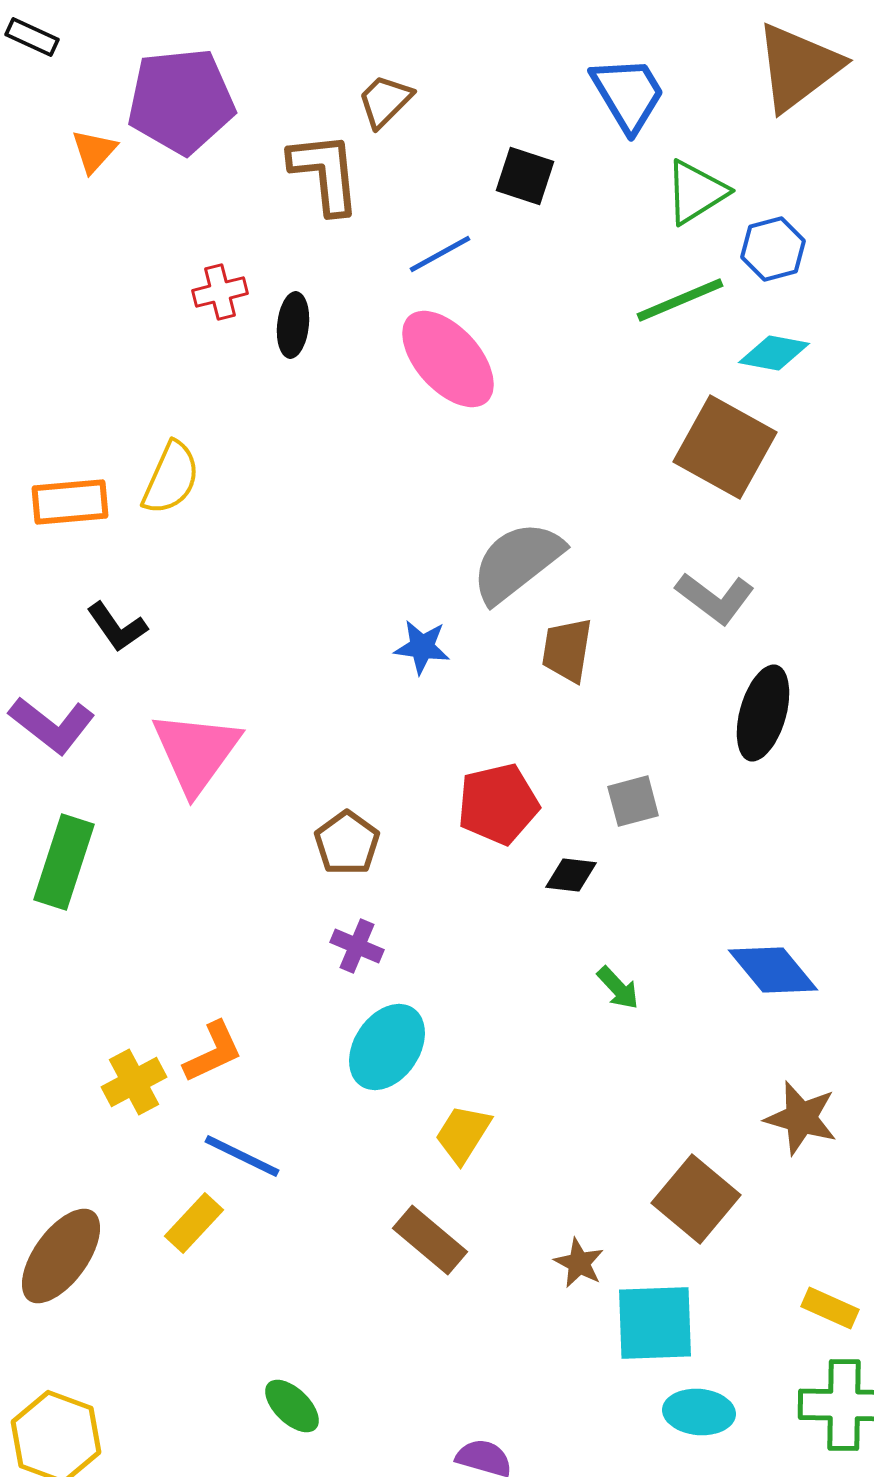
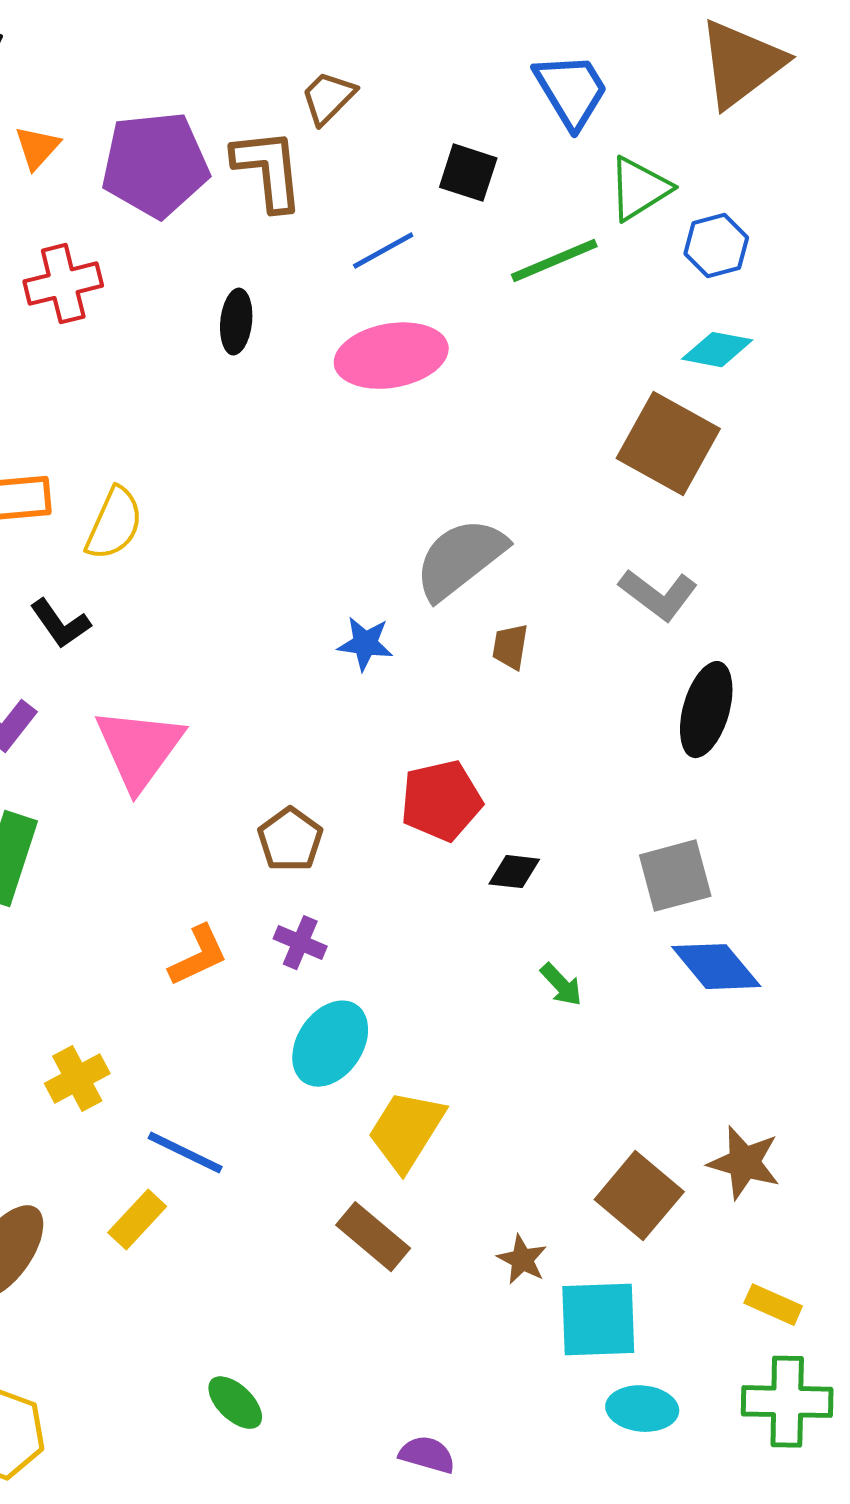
purple pentagon: (181, 101) -> (155, 165), moved
red cross: (220, 292) -> (63, 284), moved, size x1.4
green line: (680, 300) -> (554, 261), moved
pink ellipse: (448, 359) -> (391, 356), turned -58
yellow semicircle: (171, 478) -> (114, 524), moved
brown trapezoid: (567, 650) -> (510, 647), size x0.7
gray square: (633, 801) -> (675, 876), moved, size x1.4
orange L-shape: (213, 1052) -> (198, 956), moved
brown star: (801, 1118) -> (744, 1163), moved
yellow trapezoid: (463, 1134) -> (406, 1131), size x1.4

